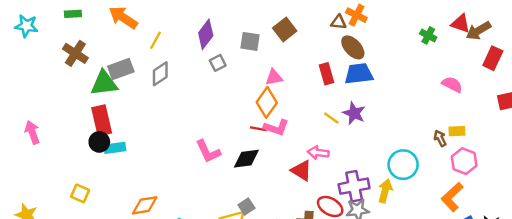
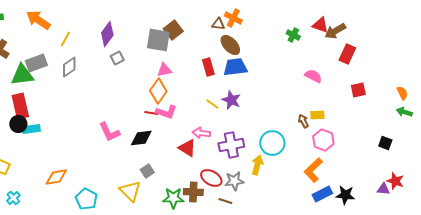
gray square: (250, 41) -> (158, 40), moved, size x1.4
purple cross: (354, 186) -> (231, 145), moved
gray square: (246, 206) -> (147, 171), moved

